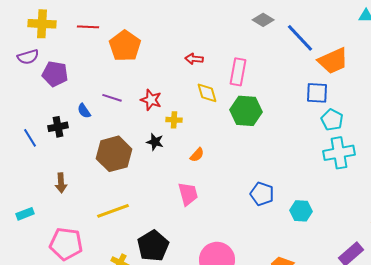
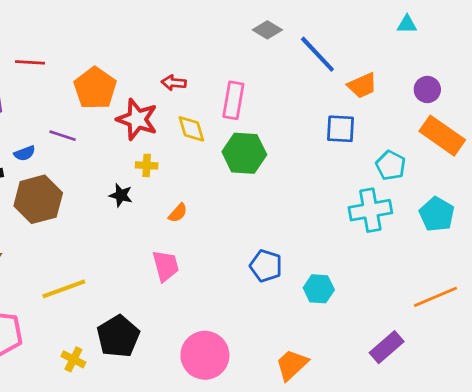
red line: (88, 27) -> (30, 62), moved
orange pentagon: (125, 46) -> (95, 88), moved
orange trapezoid: (333, 61) -> (362, 85), size x0.7
red star: (151, 100) -> (137, 119), moved, size x1.4
blue semicircle: (84, 111) -> (25, 153), turned -77
cyan pentagon: (332, 120) -> (391, 165), moved
brown hexagon: (114, 154) -> (38, 199), moved

